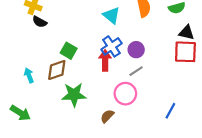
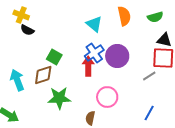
purple circle: (136, 50) -> (117, 56), size x1.5
gray line: (136, 71) -> (149, 76), moved
cyan arrow: (29, 75) -> (17, 80), size x1.5
brown semicircle: (107, 116) -> (90, 118), turned -32

